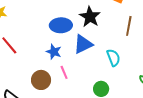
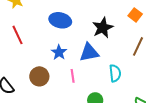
blue ellipse: (61, 25) -> (60, 20), moved
pink line: (64, 72) -> (73, 76), moved

